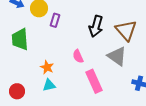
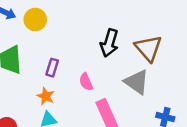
purple rectangle: (55, 20) -> (52, 68), moved

